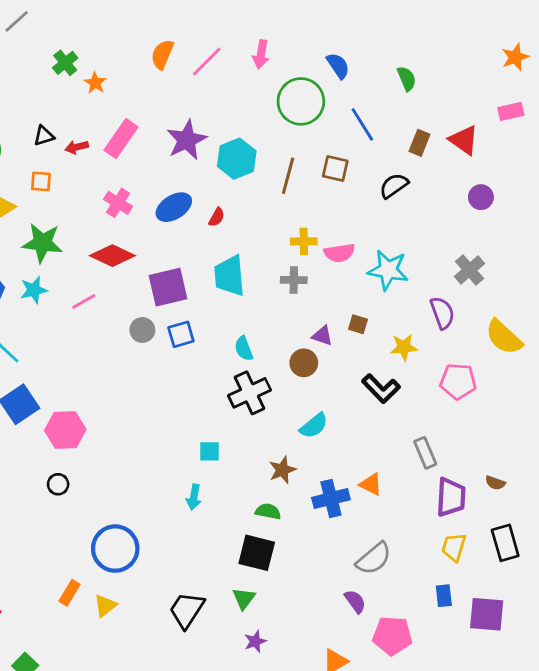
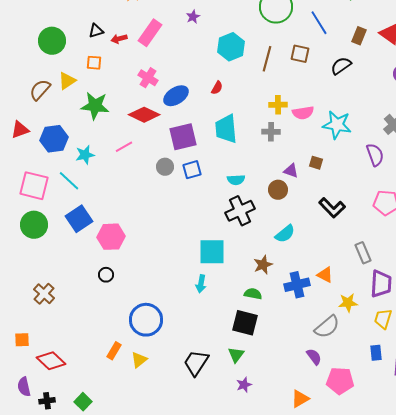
purple star: (187, 140) -> (193, 17), moved, size x0.5
blue ellipse: (174, 207) -> (176, 96), moved
cyan star: (34, 290) -> (85, 155), moved
yellow star: (404, 347) -> (348, 303), moved
cyan semicircle: (244, 349) -> (236, 180), turned -72
cyan square: (210, 451) -> (212, 252), size x1.8

